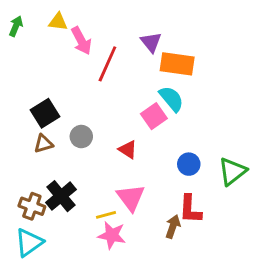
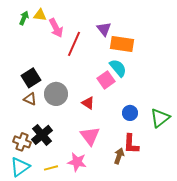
green arrow: (16, 26) -> (24, 18), moved
gray circle: (81, 137) -> (56, 94), size x1.5
brown triangle: (44, 144) -> (30, 99), turned 40
yellow line: (106, 215) -> (51, 168), moved

